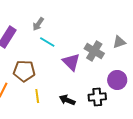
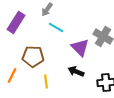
black arrow: (67, 100) -> (76, 71), moved

